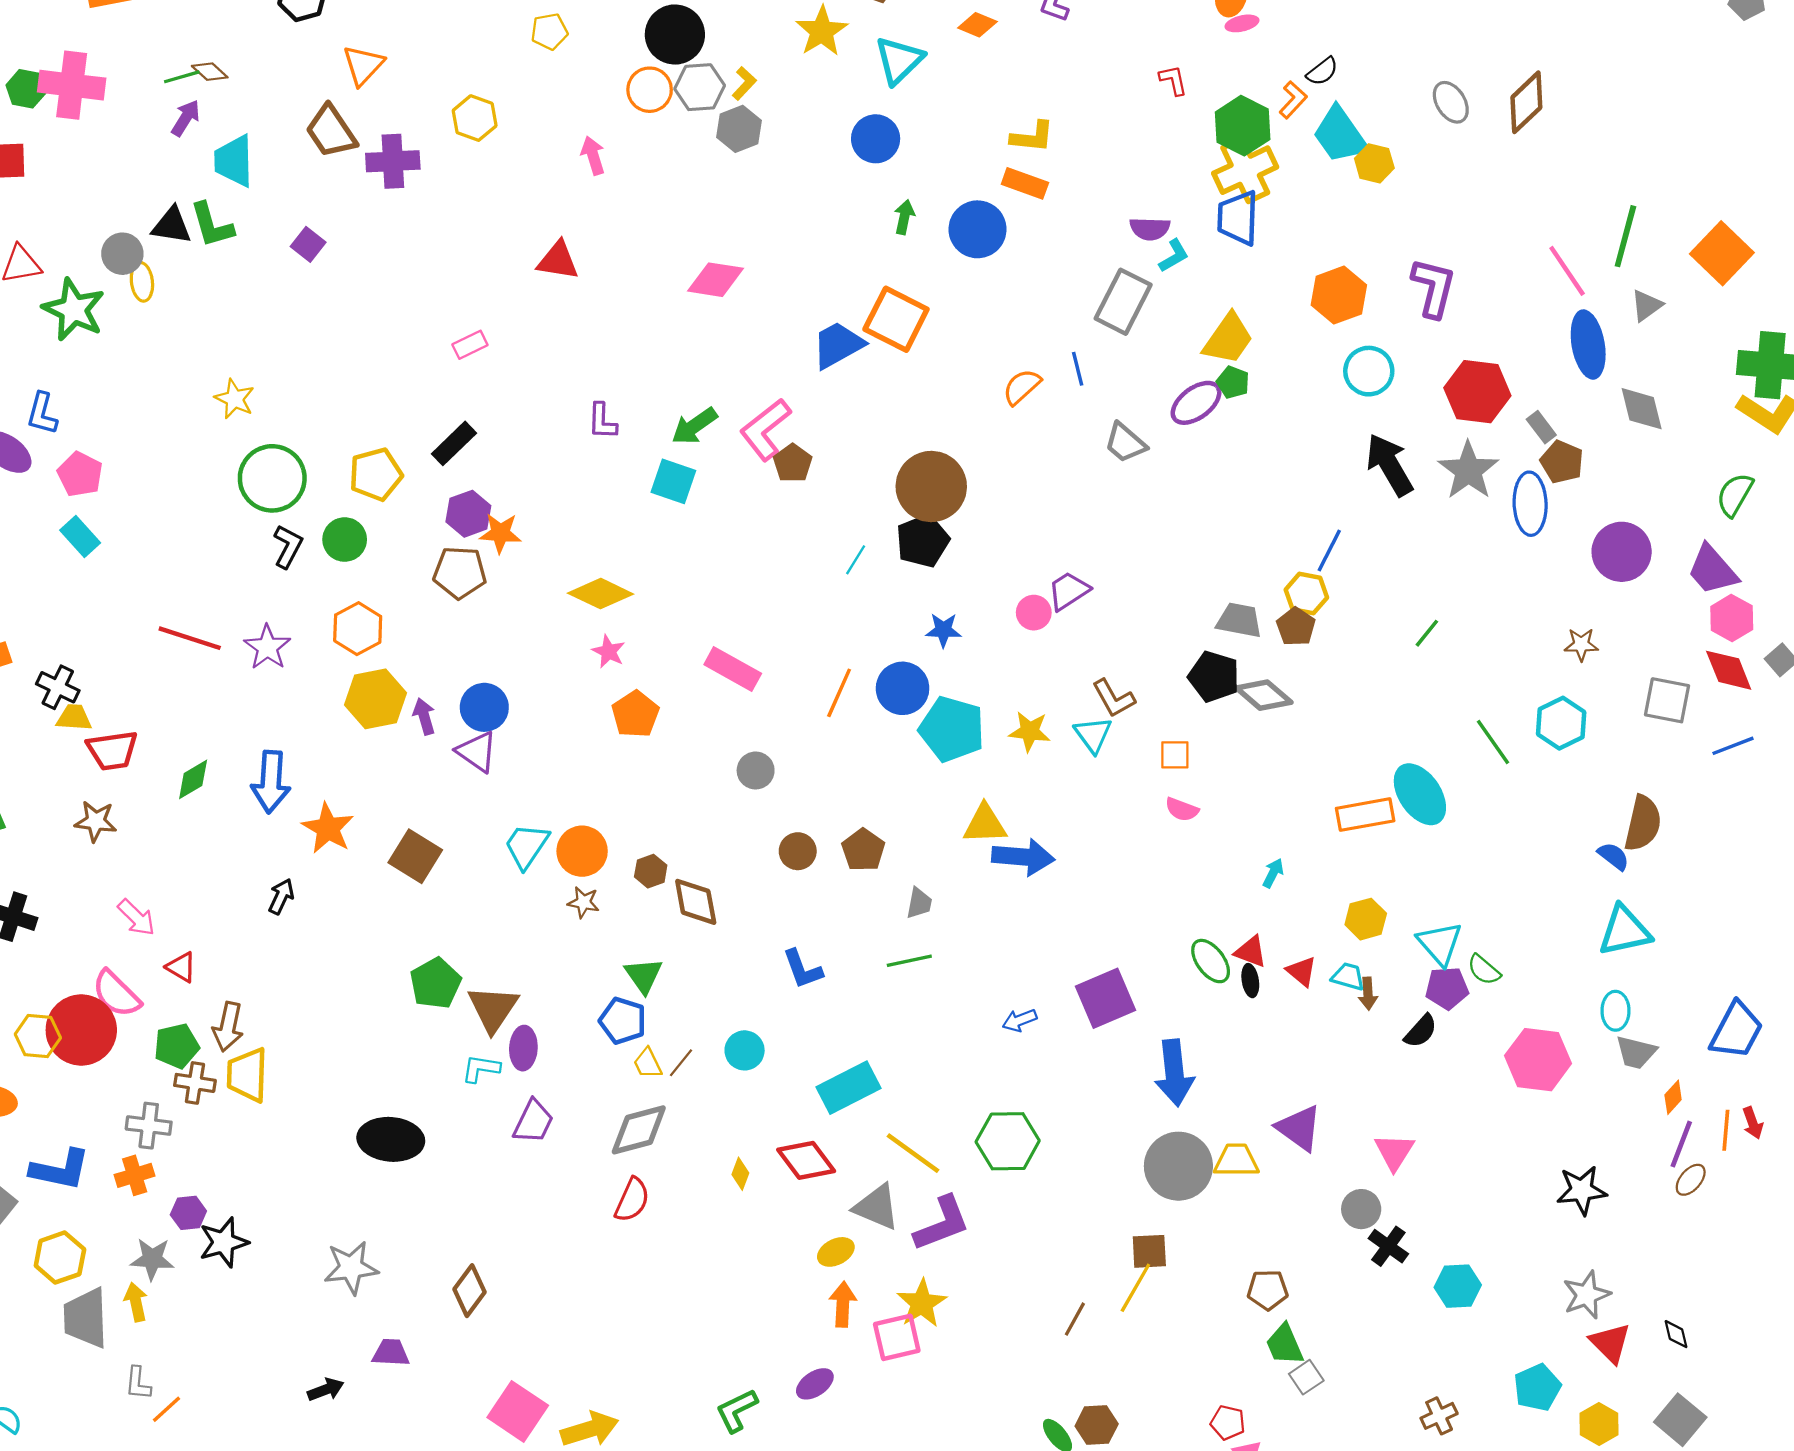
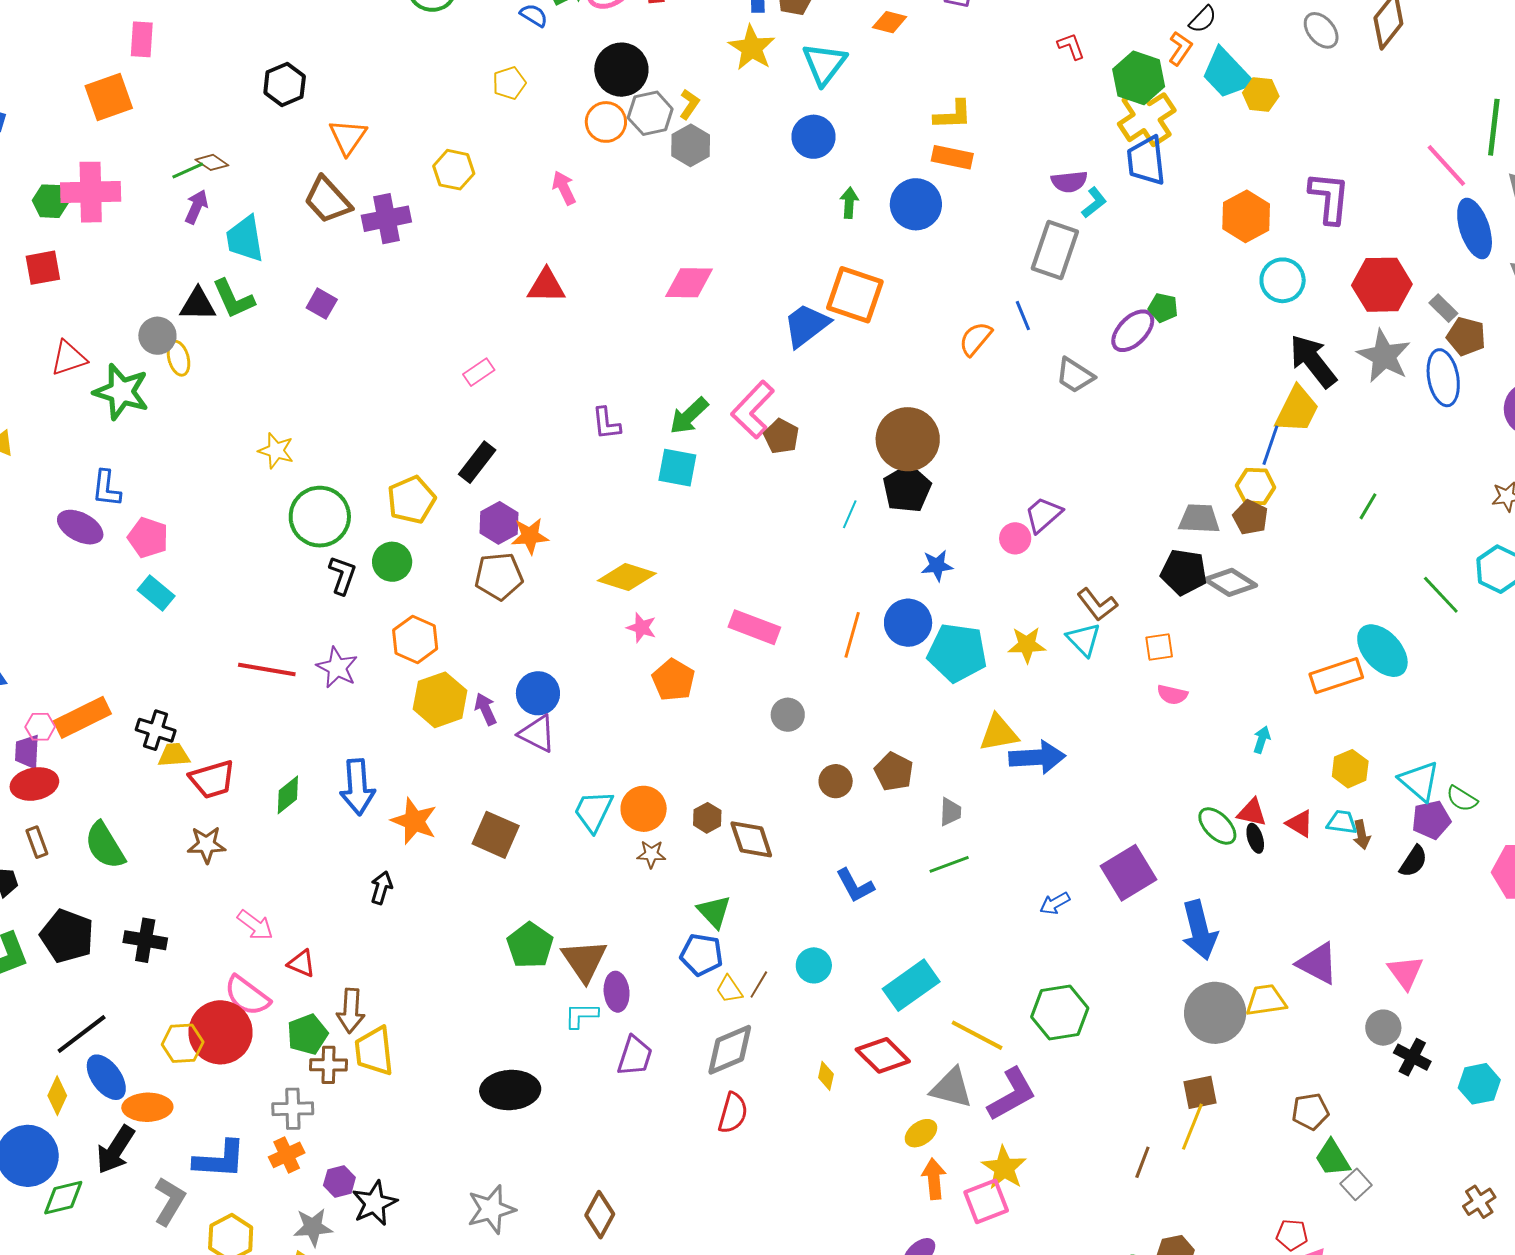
yellow trapezoid: (1228, 339) -> (1297, 410), moved

